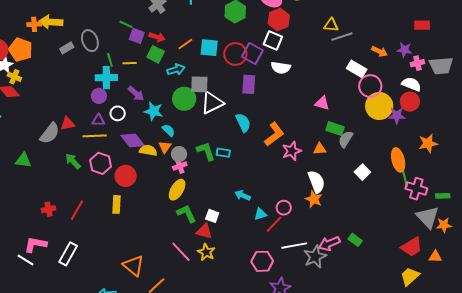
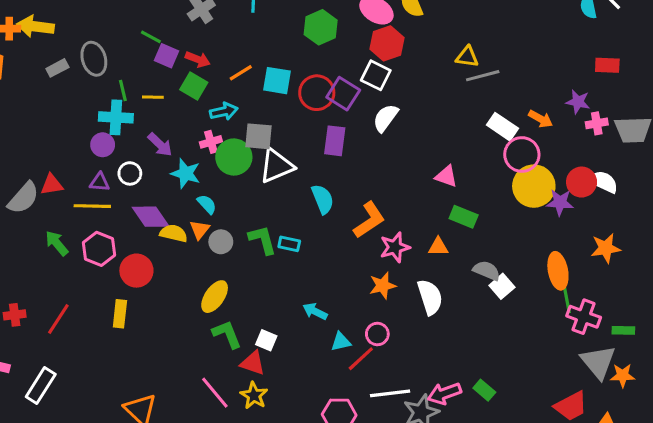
orange arrow: (379, 51) -> (541, 119), moved
white semicircle: (281, 68) -> (386, 118), turned 114
white semicircle: (411, 84) -> (603, 182), moved
gray semicircle: (346, 139) -> (487, 271), moved, turned 78
pink cross: (180, 166) -> (211, 142), moved
orange star: (314, 199) -> (383, 286), moved, turned 30

